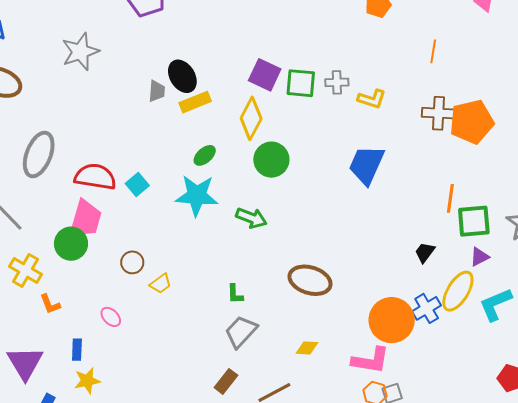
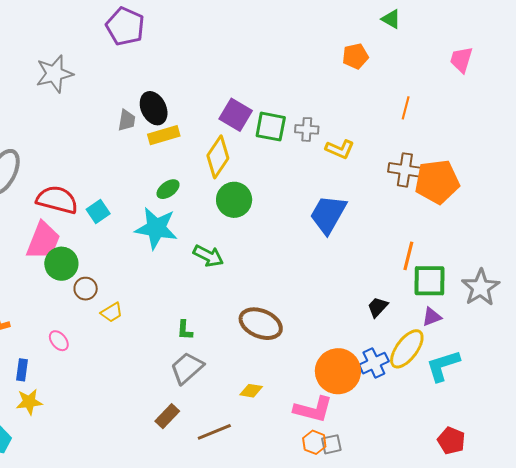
green circle: (71, 244) -> (61, 264), moved

